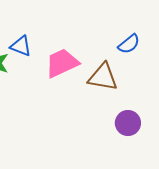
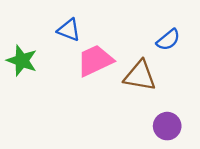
blue triangle: (21, 46) -> (69, 30), moved

